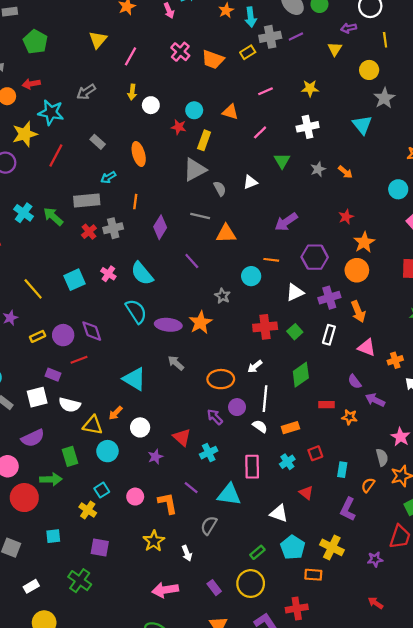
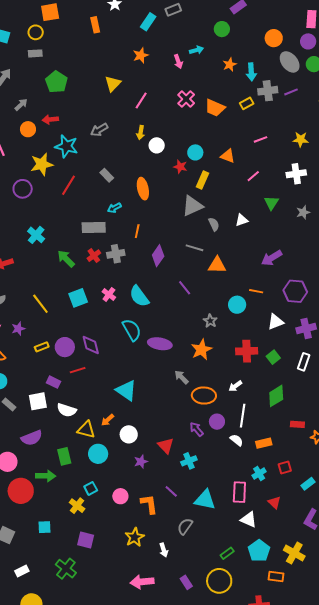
green arrow: (53, 216) -> (66, 259), moved
orange star: (200, 322) -> (201, 350), moved
gray arrow: (176, 363) -> (181, 377), moved
pink rectangle: (252, 467) -> (239, 492), moved
cyan rectangle: (342, 470) -> (308, 484), turned 40

